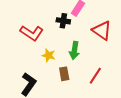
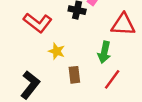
red triangle: (102, 30) -> (123, 25), turned -35
green arrow: (74, 50) -> (104, 52), moved

